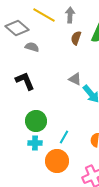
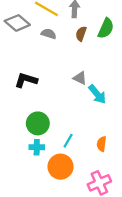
gray semicircle: (32, 47) -> (49, 34), moved
black L-shape: (25, 81) -> (26, 80), turned -50

